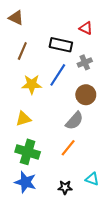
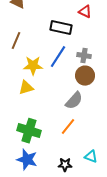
brown line: (22, 51) -> (16, 41), moved
gray cross: (85, 62) -> (84, 56), moved, turned 32
yellow triangle: (23, 119) -> (26, 88), moved

